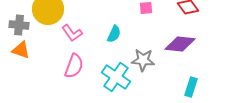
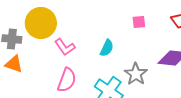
gray star: (143, 60) -> (136, 74), turned 30

